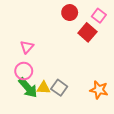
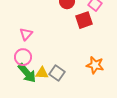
red square: (87, 32) -> (84, 20), turned 30
orange star: (99, 90) -> (95, 65), moved

